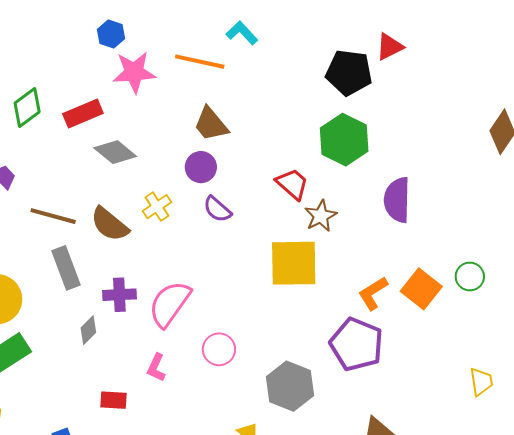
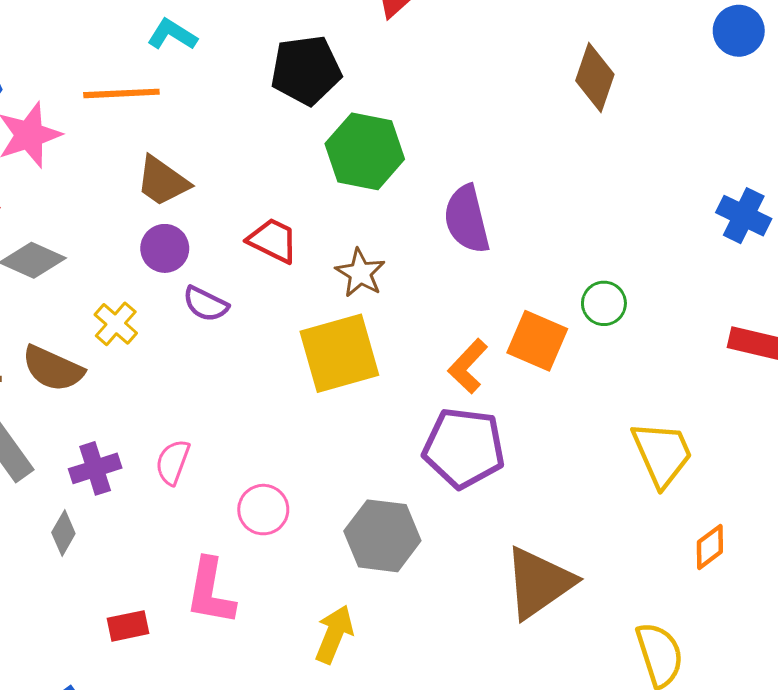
black pentagon: (349, 73) -> (306, 70), moved
red trapezoid: (292, 184) -> (273, 240), moved
pink semicircle: (170, 304) -> (173, 462), size x0.6
pink L-shape: (156, 368) -> (210, 592), moved, size x1.6
yellow trapezoid: (481, 382) -> (662, 454), size x1.6

